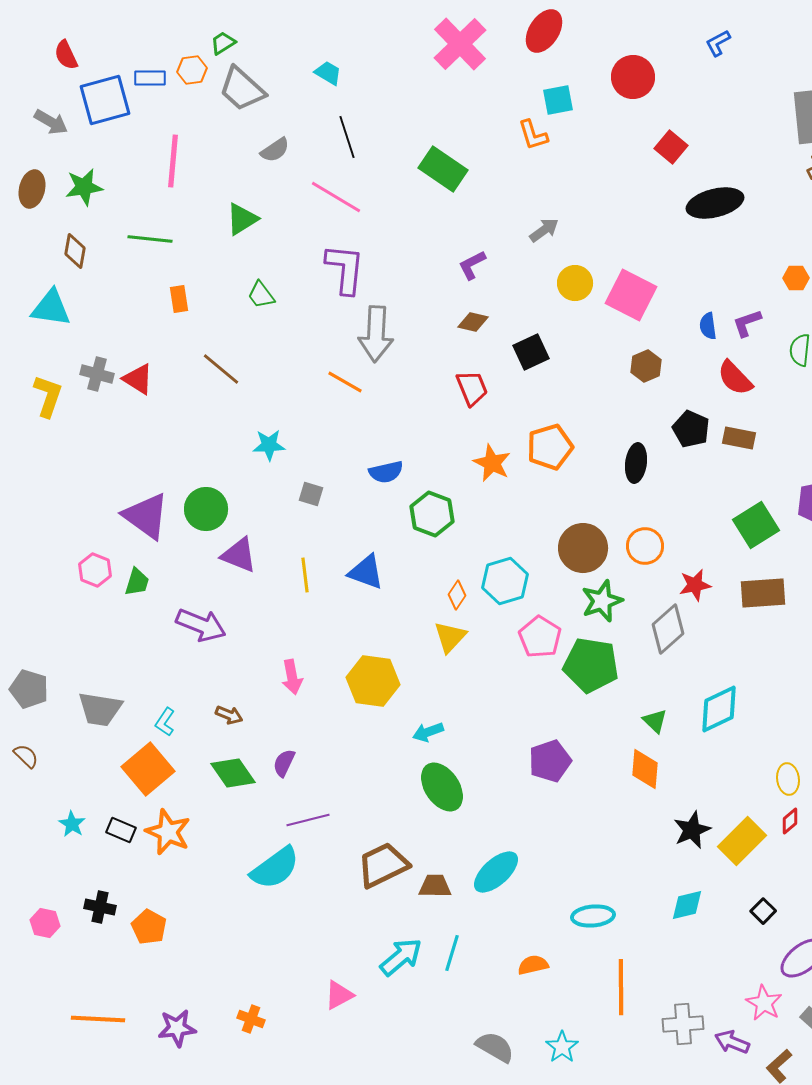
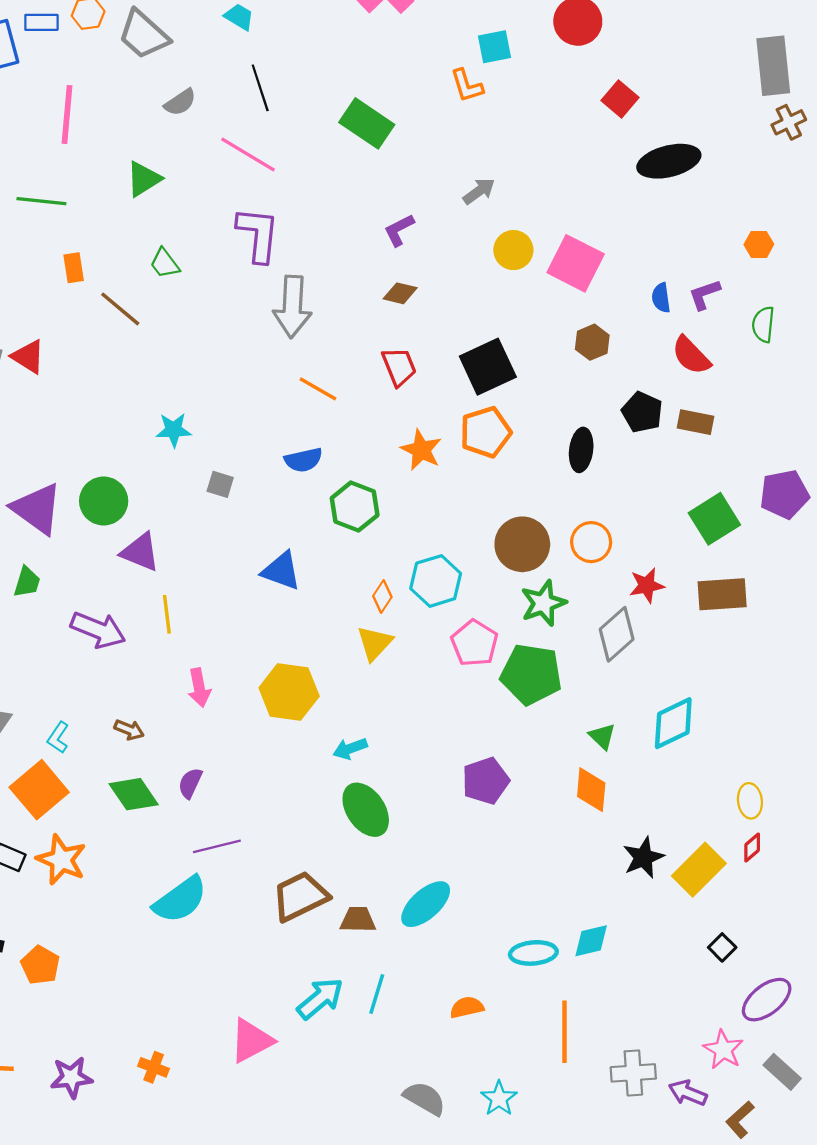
black square: (531, 352) -> (488, 367), moved, size x1.4
brown line: (221, 369) -> (120, 309), moved
orange line: (345, 382) -> (318, 389), moved
yellow line: (305, 575) -> (167, 614), moved
cyan diamond: (687, 905) -> (591, 941), moved
pink triangle: (339, 995) -> (251, 1041), size x1.4

